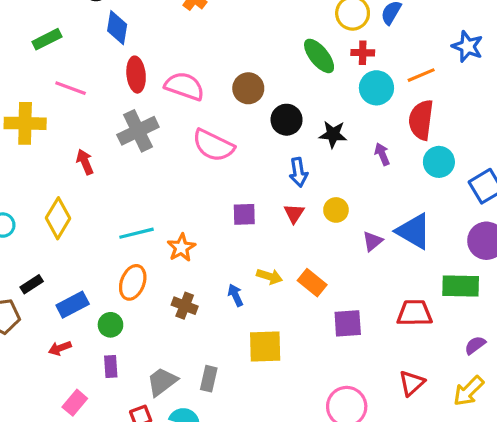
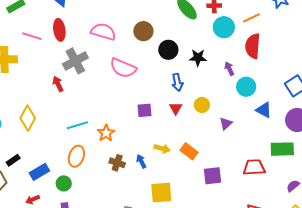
red ellipse: (136, 75) -> (59, 30), moved
red arrow: (85, 162) -> (58, 84), moved
cyan circle: (439, 162) -> (246, 87), moved
blue triangle: (414, 231) -> (264, 110), moved, size x0.7
brown cross: (185, 306) -> (117, 163), moved

